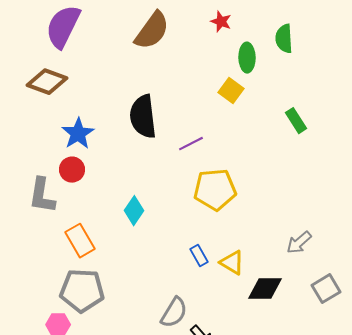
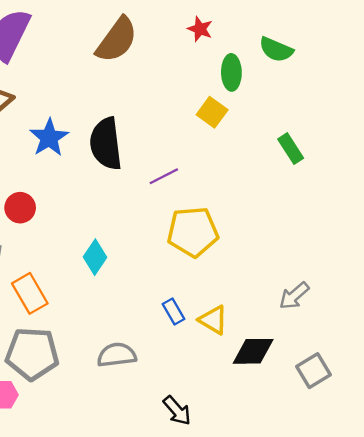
green semicircle: (284, 39) -> (276, 50), turned -64
blue star: (78, 134) -> (49, 138), moved
gray square: (326, 289) -> (314, 371), moved
gray semicircle: (174, 313) -> (117, 355), moved, turned -128

